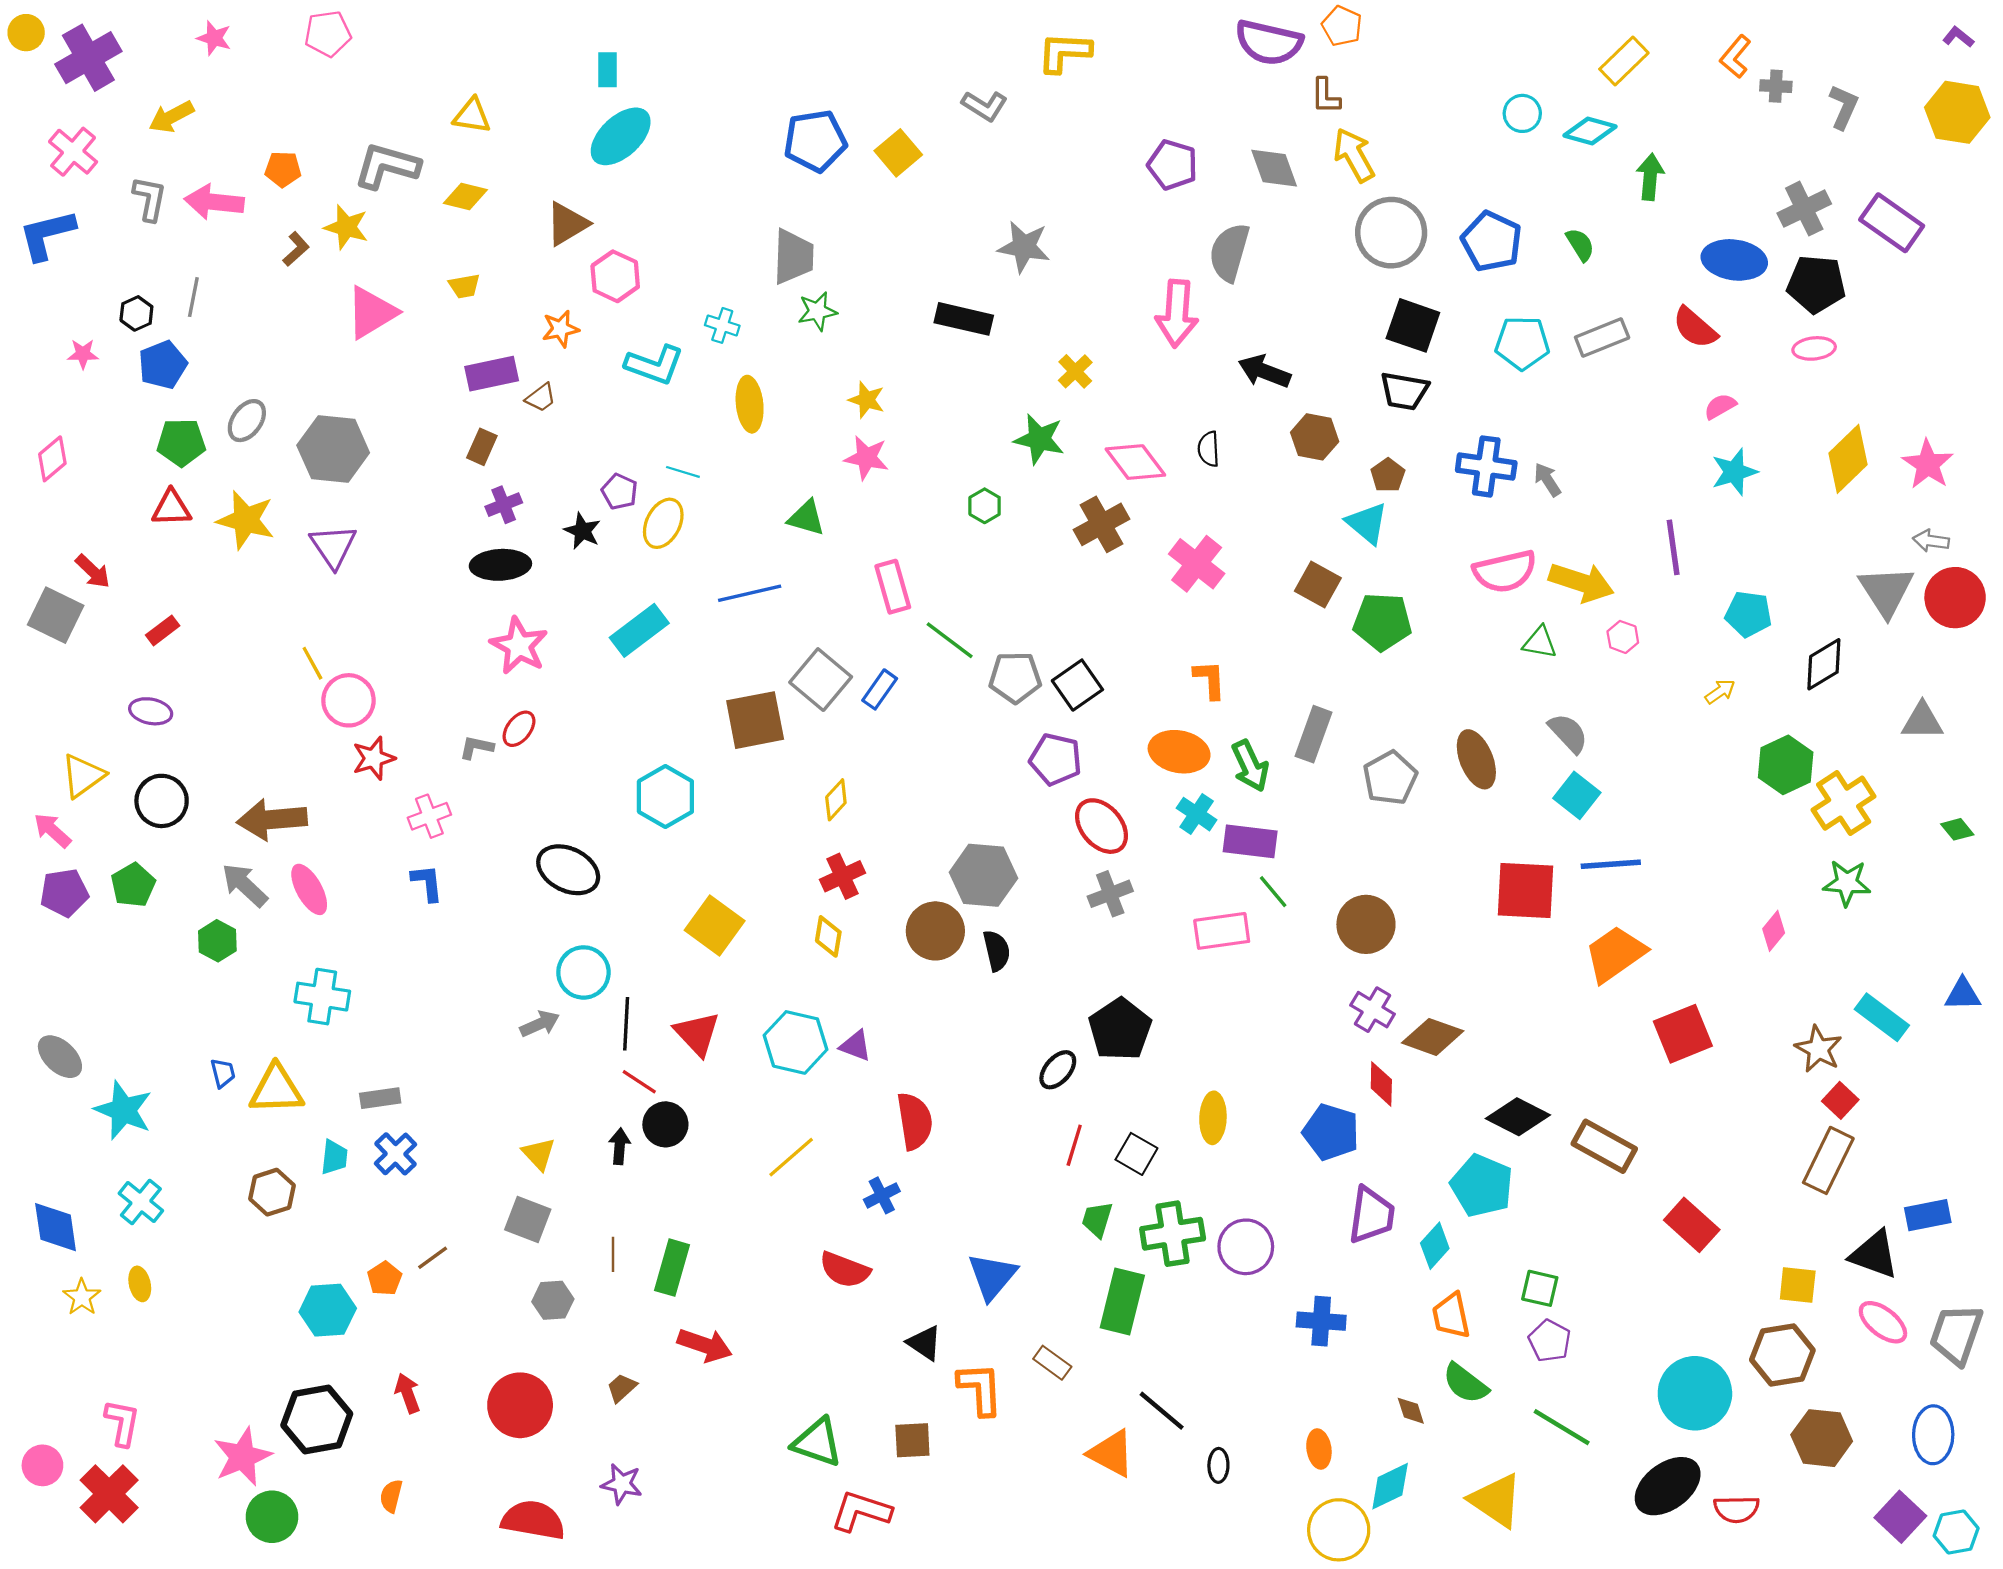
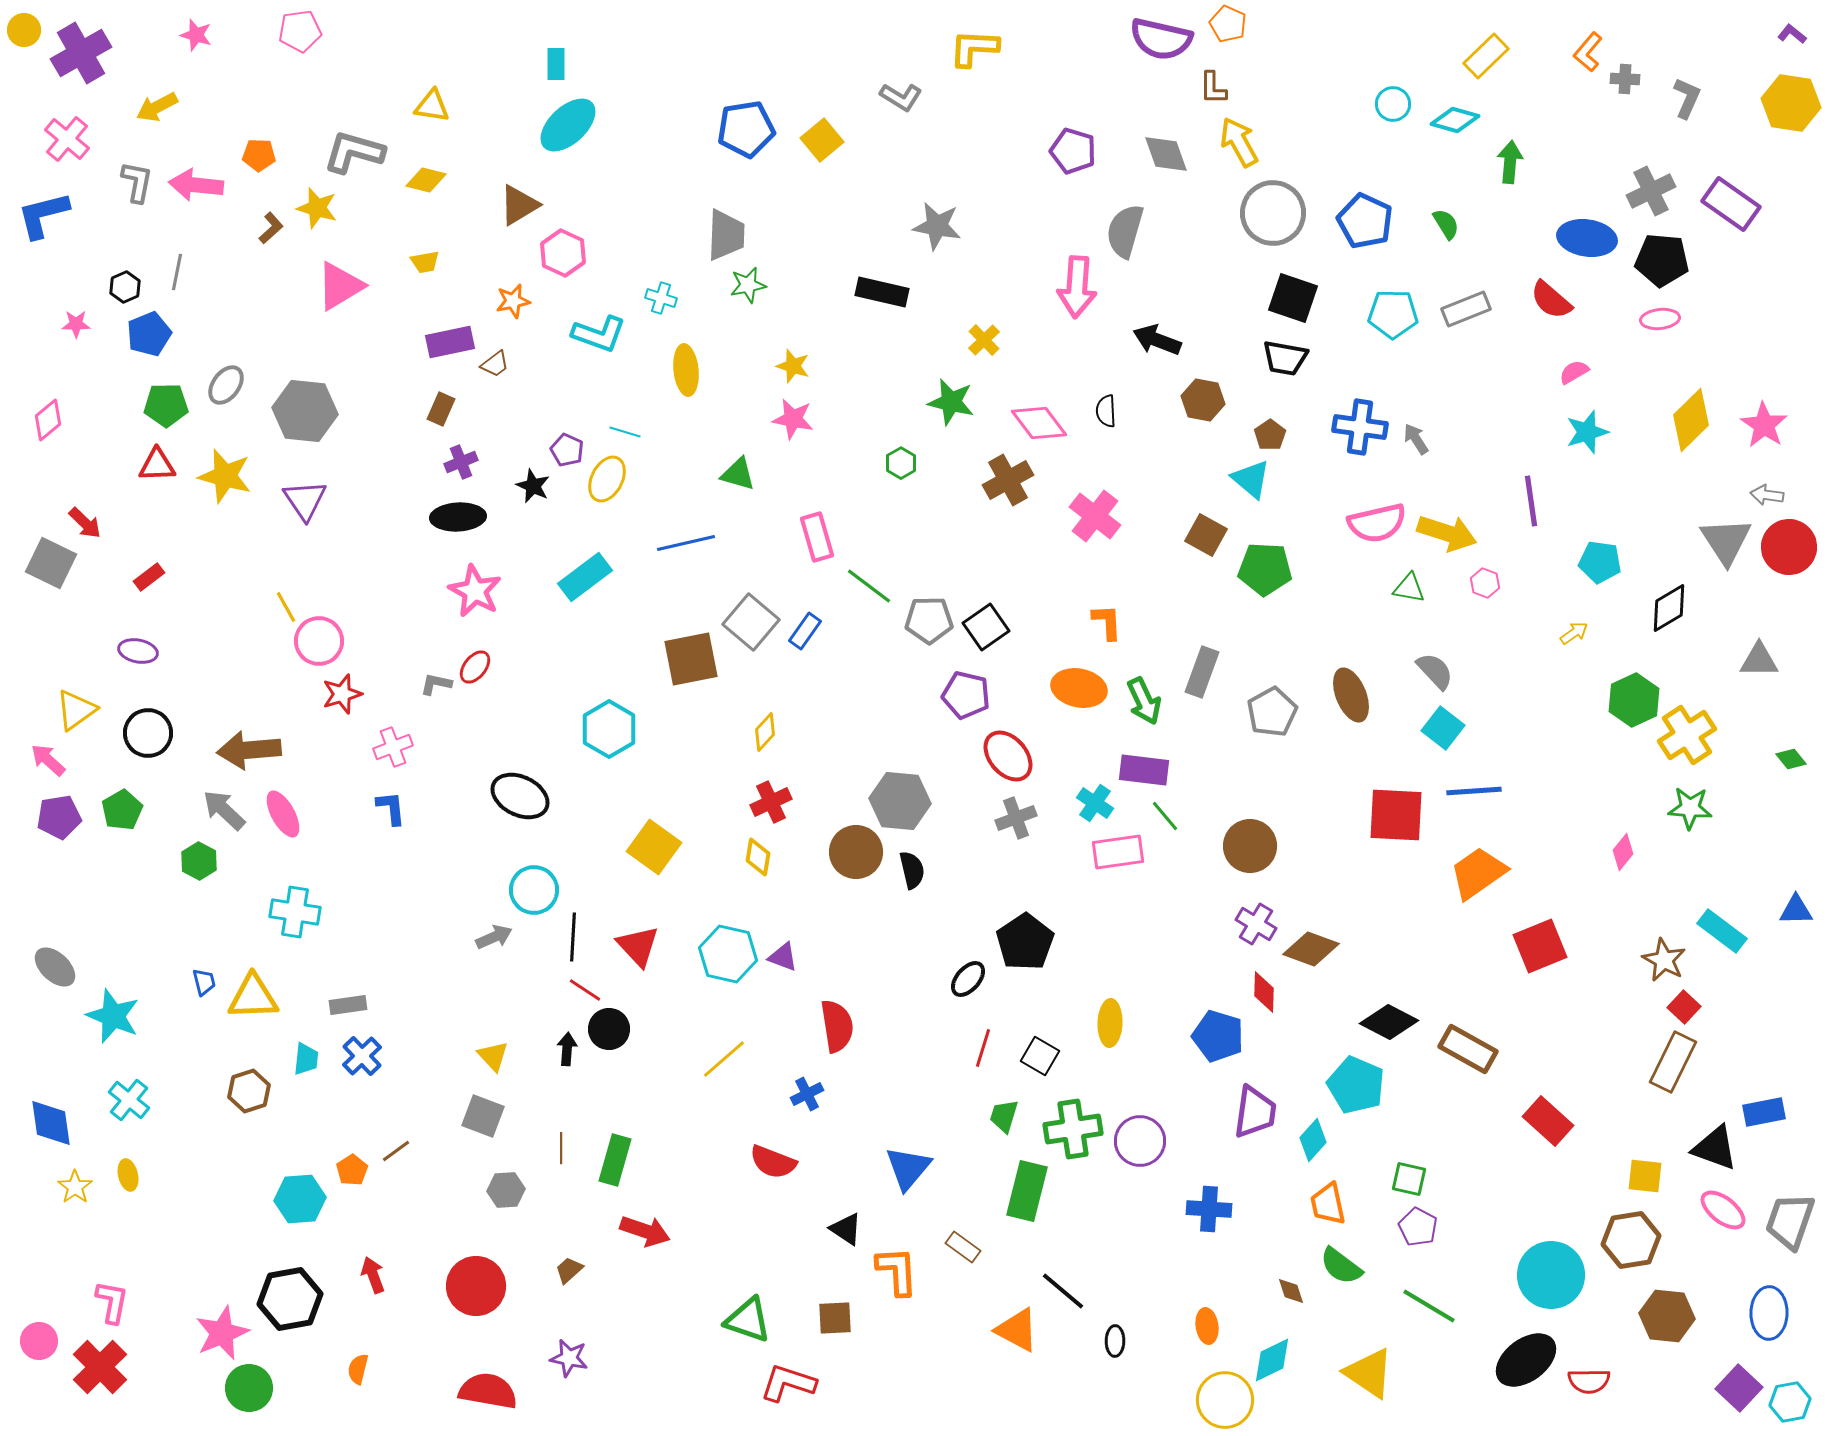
cyan cross: (1197, 814) -> (1095, 803), moved

